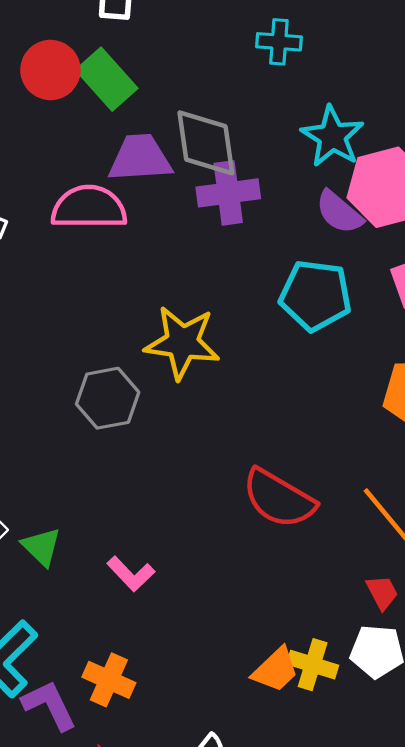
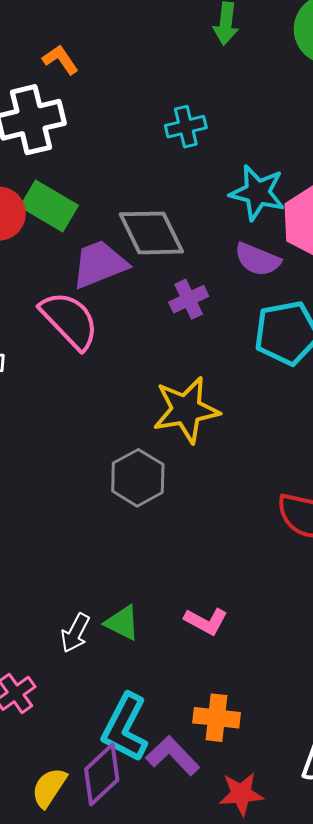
purple cross: (228, 193) -> (189, 299), moved, size x0.7
pink semicircle: (89, 207) -> (69, 320), turned 64
purple semicircle: (339, 212) -> (257, 259), moved

